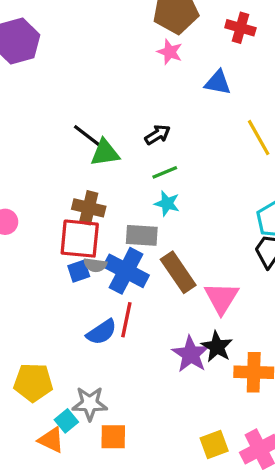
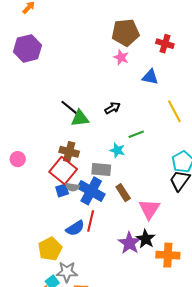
green line: (165, 172) -> (136, 134), moved
red square: (80, 239) -> (63, 170), turned 32
brown rectangle: (178, 272) -> (123, 193), size x0.7
yellow pentagon: (33, 382) -> (50, 249), moved, turned -30

